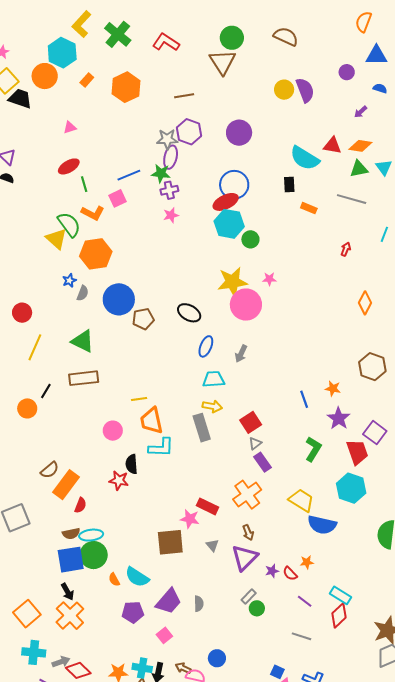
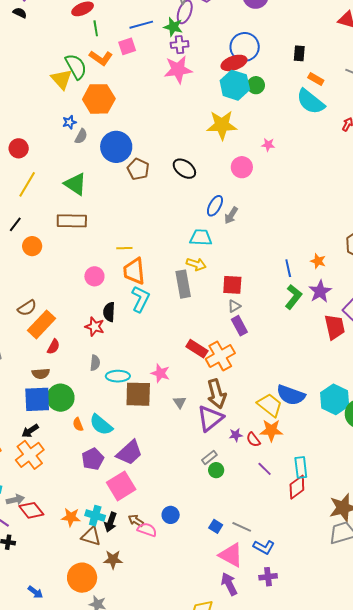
cyan semicircle: (305, 158) -> (311, 102), moved
pink star: (171, 215) -> (178, 70), size x1.8
green circle: (250, 239) -> (256, 85), moved
yellow star: (232, 282) -> (222, 125), moved
pink circle: (246, 305) -> (242, 167), size x0.7
brown pentagon: (143, 319) -> (138, 169), turned 30
blue ellipse: (206, 346) -> (215, 206), moved
black line: (46, 391) -> (15, 224), moved
orange circle: (27, 408) -> (32, 246), moved
red square: (251, 422) -> (232, 285), turned 30
cyan L-shape: (161, 447) -> (140, 299), turned -72
green L-shape: (313, 449) -> (293, 297), moved
cyan hexagon: (351, 488) -> (335, 399), moved
yellow trapezoid: (301, 500) -> (270, 405), moved
red rectangle: (208, 506) -> (197, 349), moved
brown arrow: (248, 533) -> (217, 394), size x1.8
cyan ellipse: (91, 535) -> (118, 376), moved
orange star: (307, 562) -> (271, 430), size x1.6
black arrow: (67, 592) -> (30, 431), turned 78
cyan rectangle: (341, 595) -> (301, 467), turned 45
gray semicircle: (199, 604) -> (95, 363), moved
purple pentagon: (133, 612) -> (93, 459), turned -30
pink square: (164, 635) -> (121, 486), size x1.8
gray line: (301, 636) -> (242, 527), moved
blue square: (277, 672) -> (216, 526), moved

